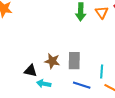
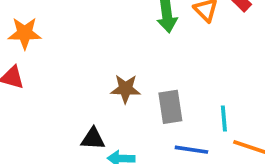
brown star: (52, 61) -> (126, 89), moved

